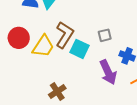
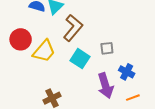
brown L-shape: (65, 35) -> (73, 28), moved

